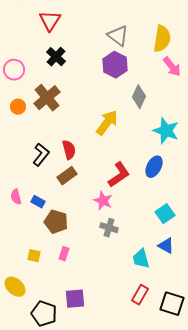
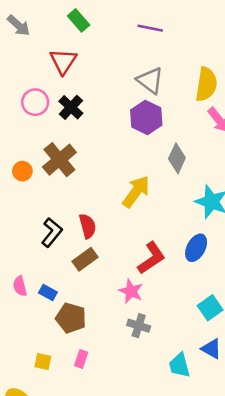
pink circle: (14, 70) -> (35, 102), moved

